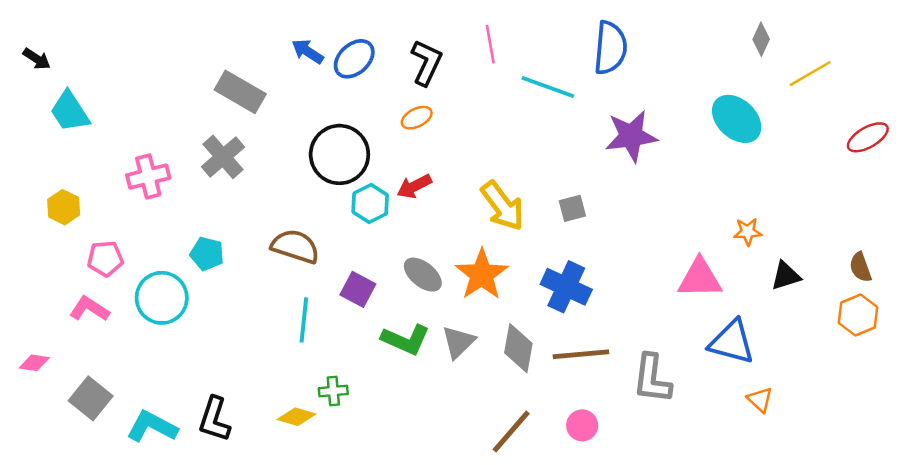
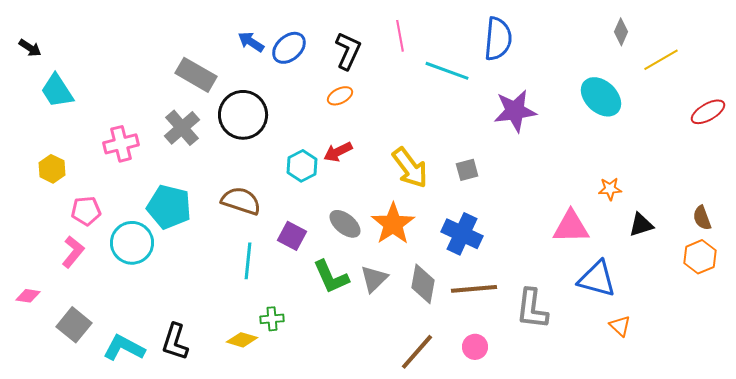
black circle: (339, 154) -> (243, 115), moved
cyan pentagon: (207, 254) -> (169, 207), size x1.6
pink L-shape: (89, 309) -> (73, 252), turned 96
green L-shape: (406, 340) -> (331, 277), turned 42

